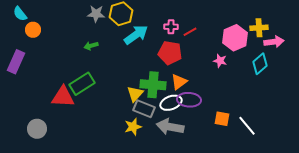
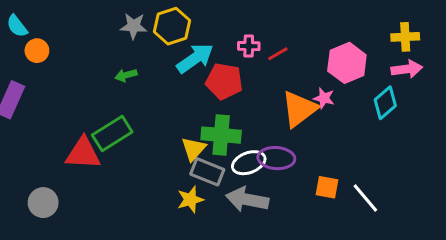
yellow cross: (259, 28) -> (405, 37), moved
red pentagon: (170, 53) -> (224, 81), moved
orange triangle: (179, 82) -> (299, 109), moved, size x1.5

